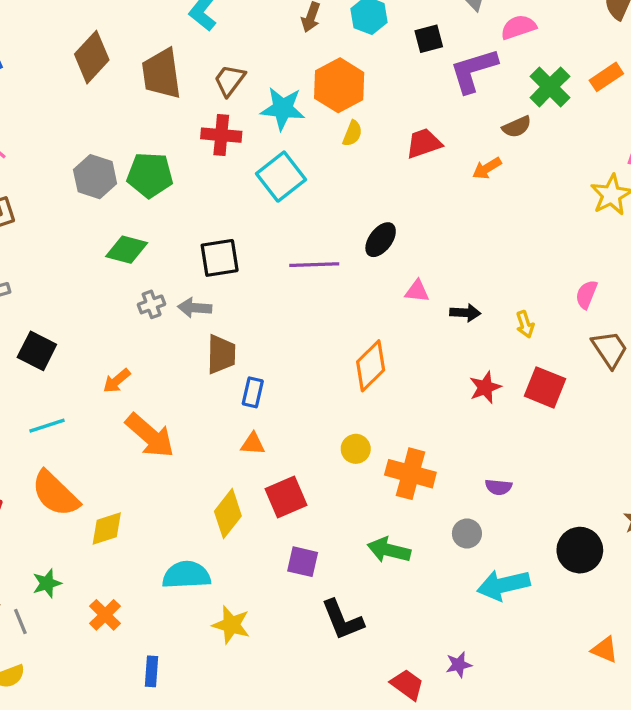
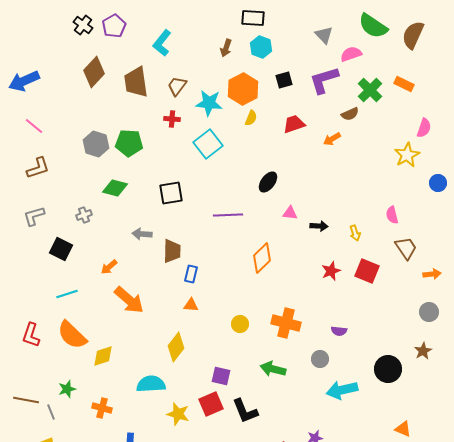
black square: (429, 39) -> (284, 80), moved
orange rectangle: (606, 77) -> (404, 84), turned 60
red cross: (221, 135) -> (172, 119), size x0.7
purple line: (314, 265) -> (228, 215), moved
pink semicircle: (586, 294) -> (392, 215), turned -36
gray cross: (152, 304) -> (84, 215), moved
gray arrow: (195, 308) -> (142, 234), moved
yellow circle: (356, 449) -> (240, 324), moved
red square: (286, 497) -> (211, 404), moved
orange cross: (105, 615) -> (102, 408), turned -30

